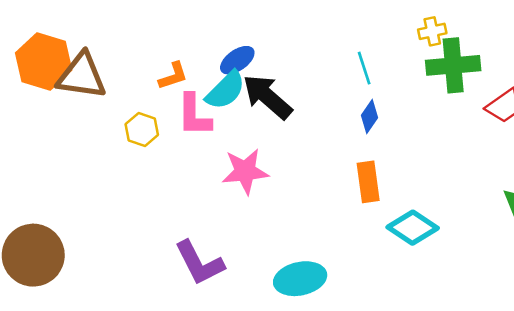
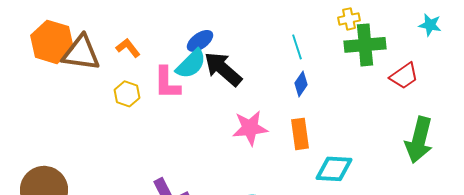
orange L-shape: (173, 76) -> (128, 48), moved, turned -110
pink star: (245, 171) -> (250, 128), moved
cyan diamond: (413, 228) -> (334, 169), turned -30

